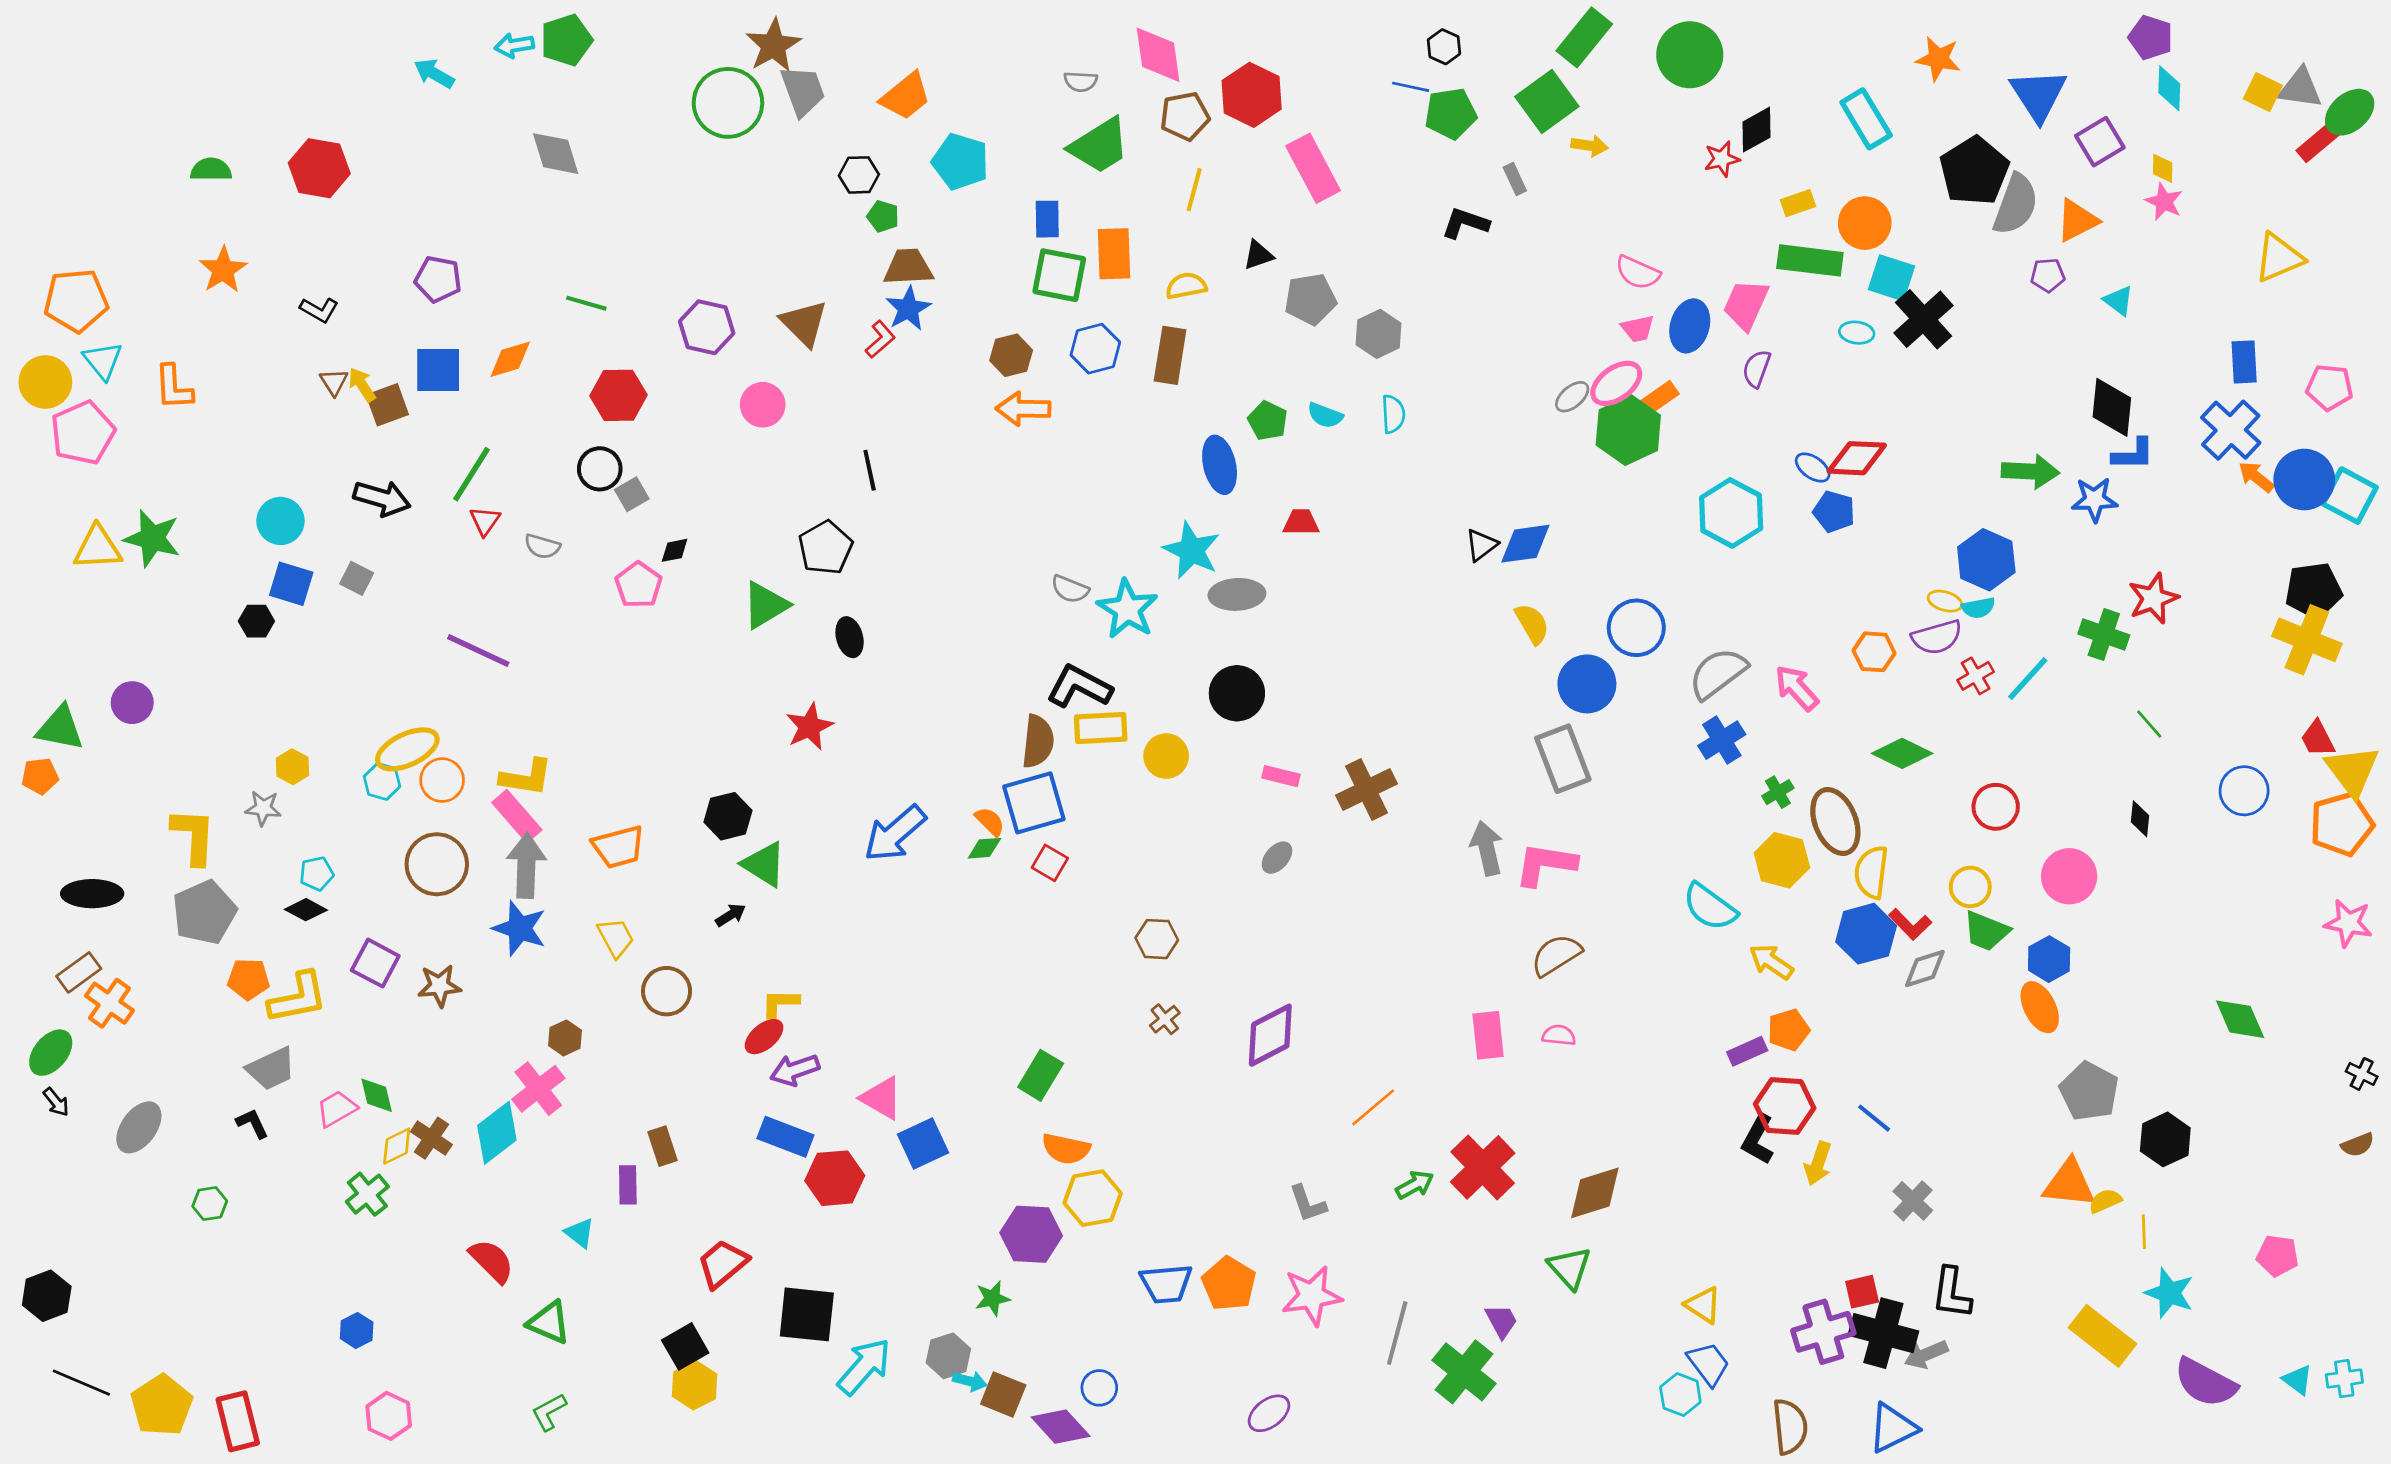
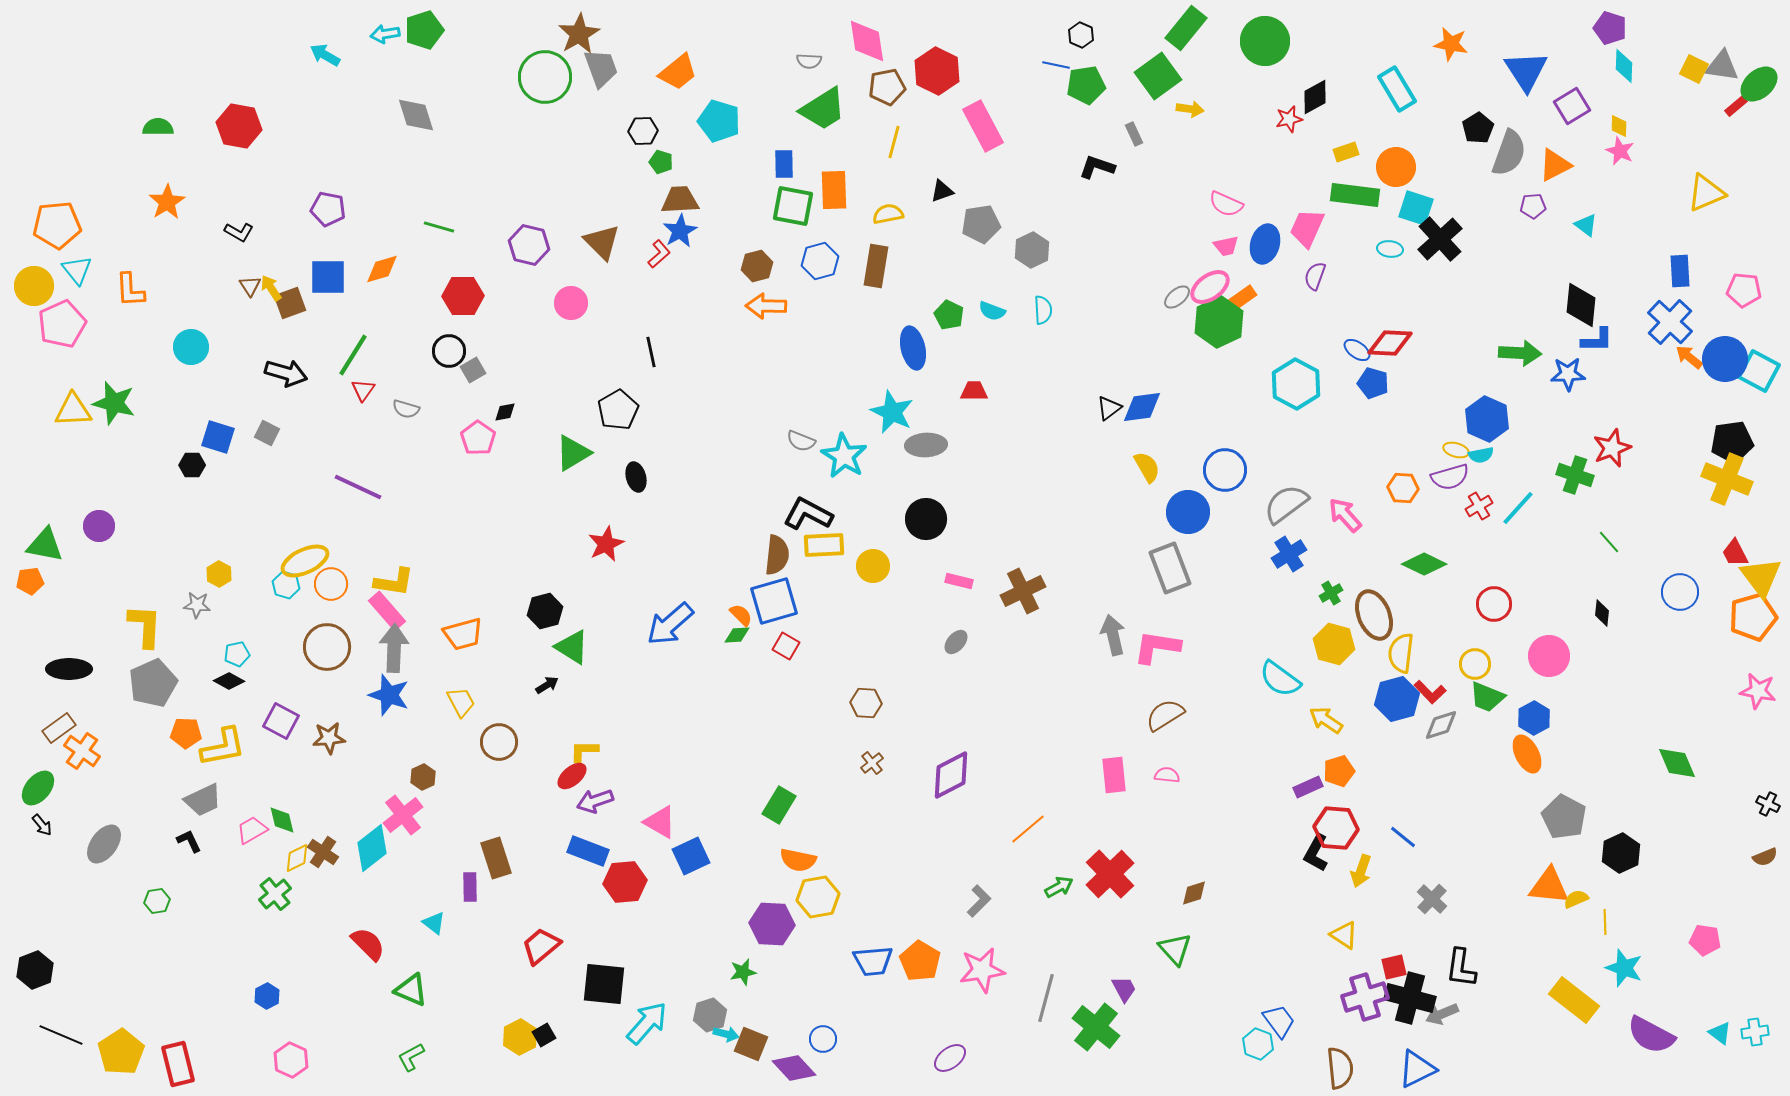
red rectangle: (2319, 142) -> (1736, 106), size x0.7
black pentagon: (1974, 171) -> (1478, 128), size x0.6
cyan circle: (280, 521) -> (191, 347), moved
brown rectangle: (663, 1146) -> (496, 858), size x1.4
brown diamond: (1595, 1193) -> (1194, 893), size x0.6
gray L-shape: (1308, 1204) -> (979, 901), turned -116
yellow triangle: (1703, 1305) -> (1344, 935), moved
black square: (685, 1346) -> (544, 1035), moved, size x0.7

